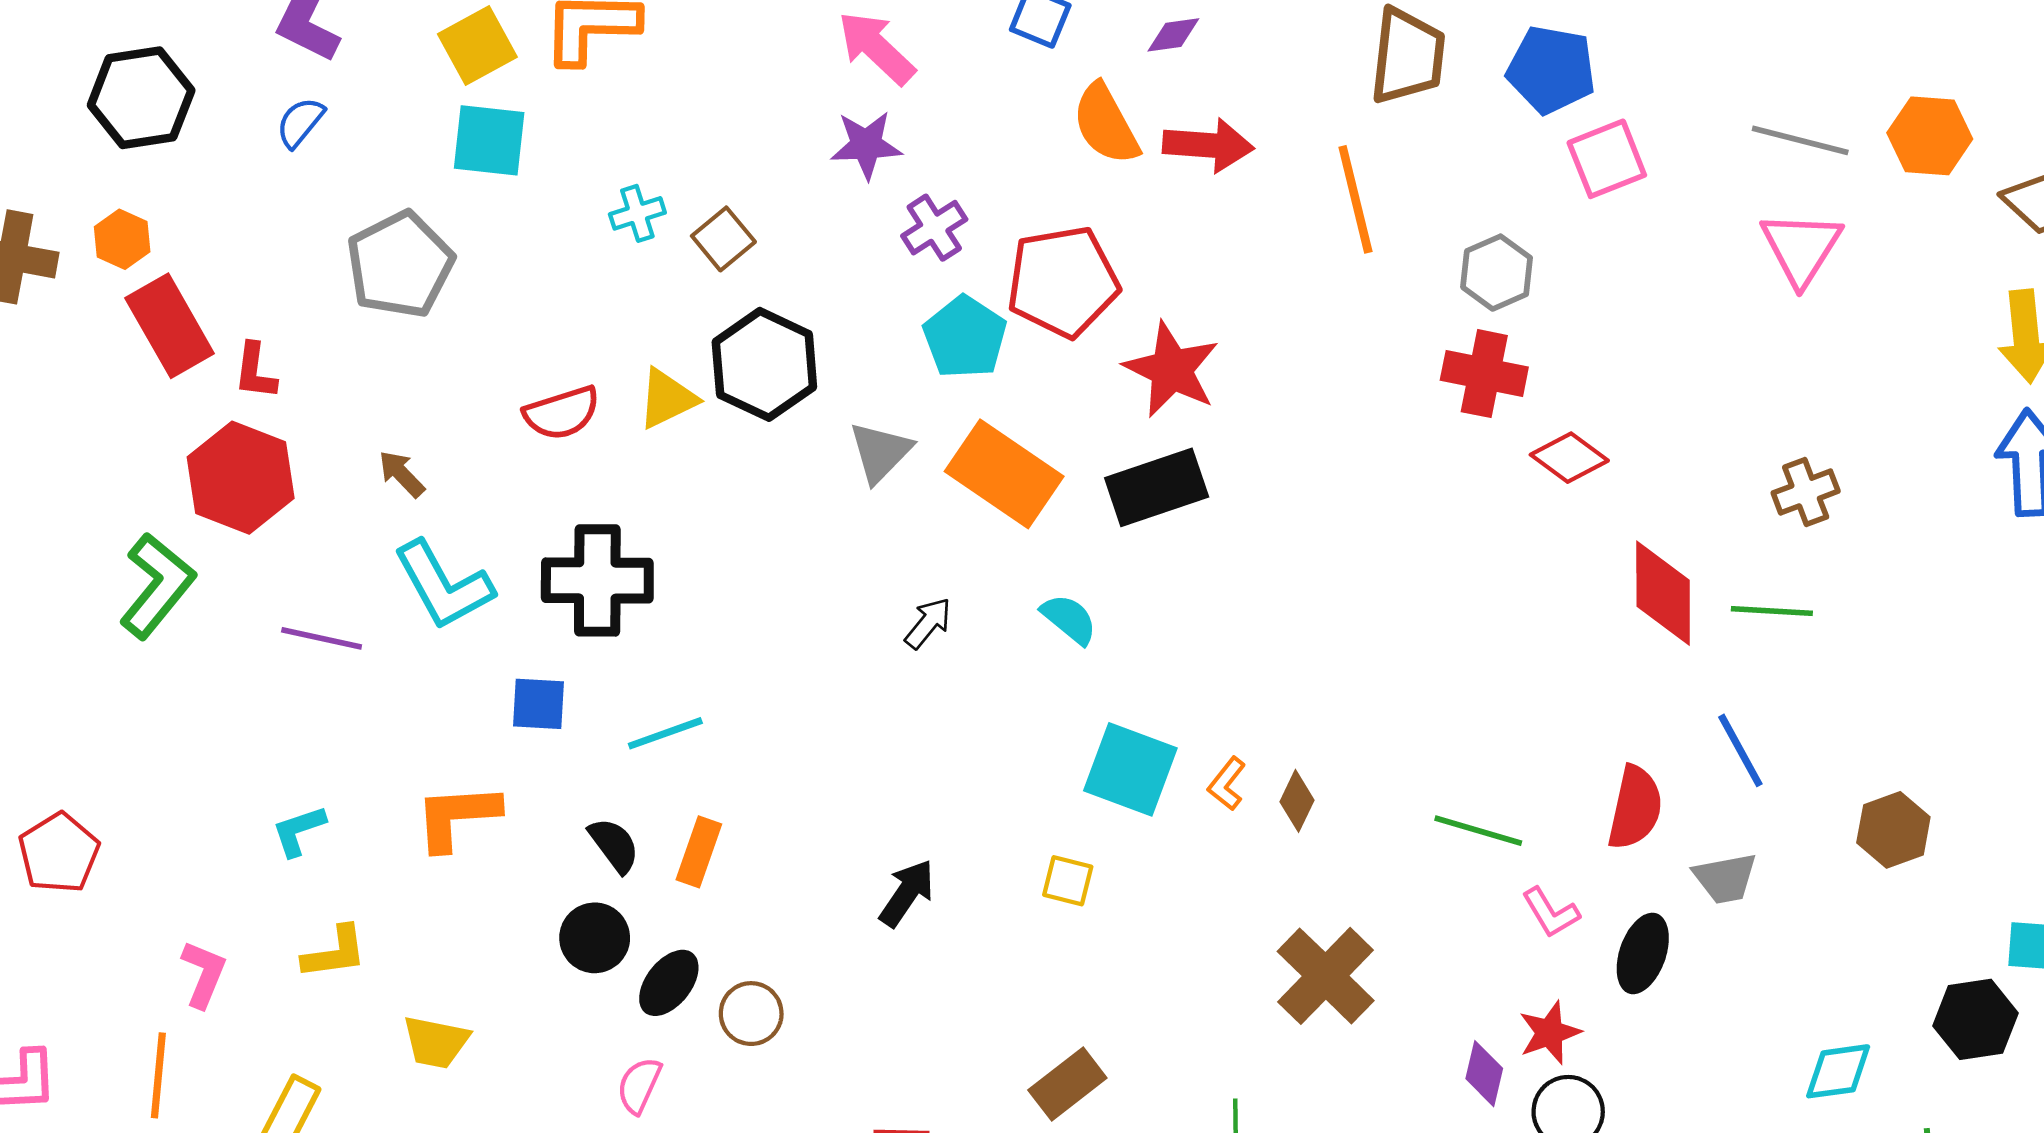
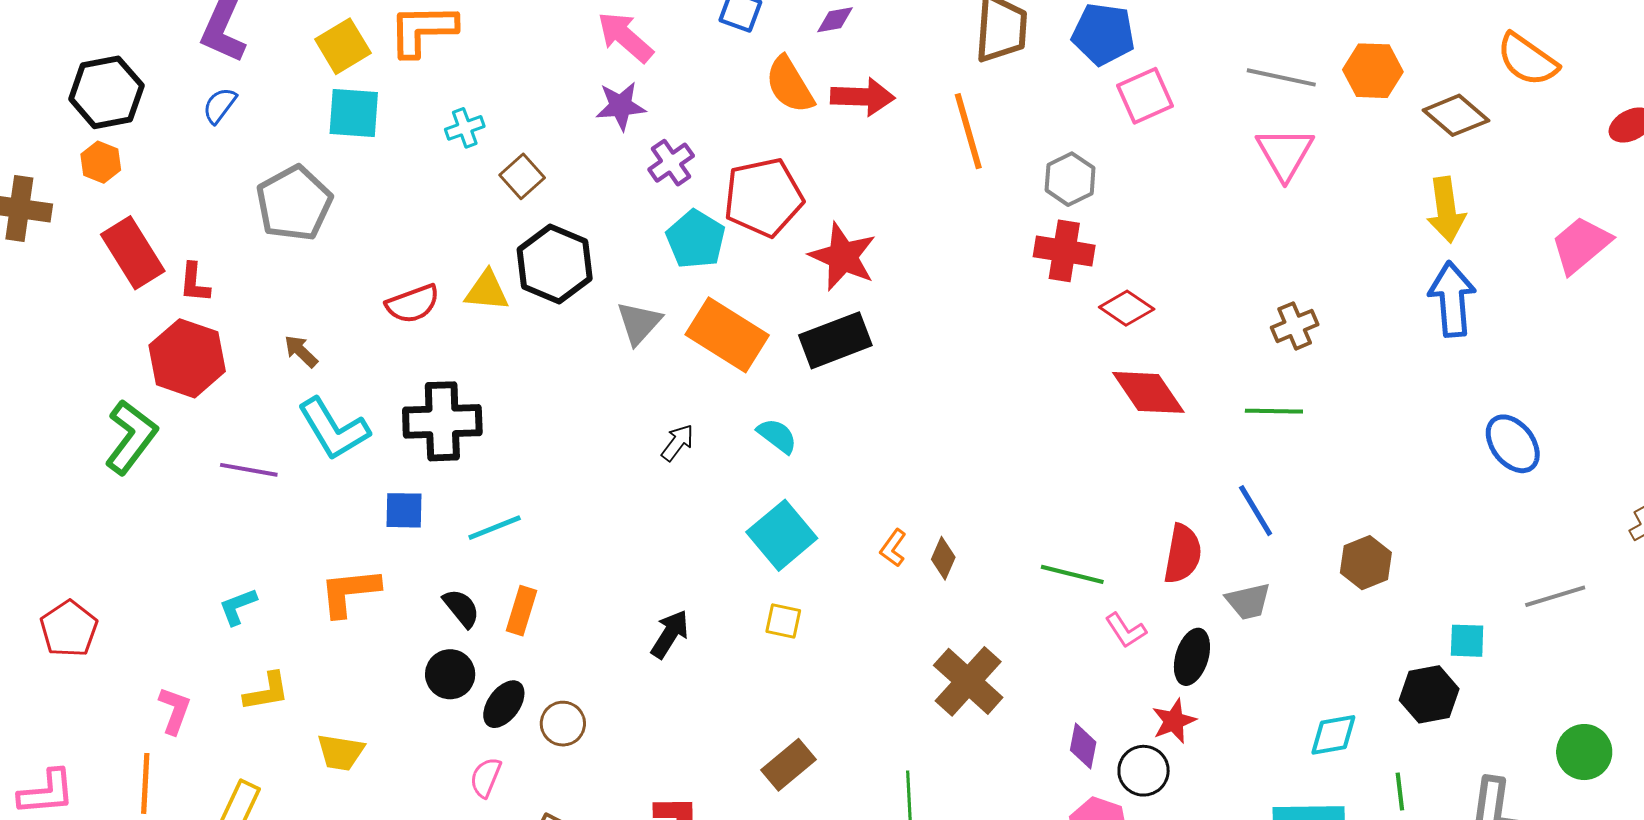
cyan cross: (637, 213) -> (465, 128), moved
orange hexagon: (122, 239) -> (101, 162), moved
yellow triangle: (667, 399) -> (487, 291), turned 33
red diamond: (1663, 593) -> (1148, 392), moved, turned -32
cyan square: (1130, 769) -> (782, 535), moved, turned 32
red star: (1550, 1033) -> (1174, 721), moved

